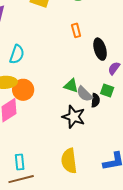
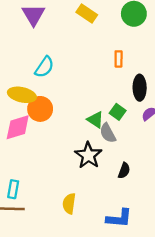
green square: (107, 91) -> (118, 112), moved
black semicircle: (95, 100) -> (124, 171), moved
yellow semicircle: (69, 161) -> (69, 204), size x0.7

